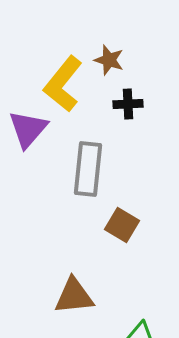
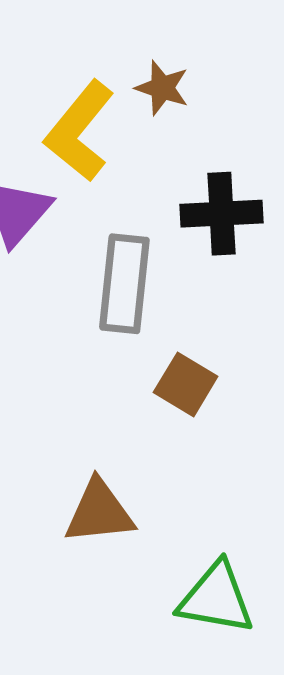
black cross: (128, 104) -> (221, 214), moved, size x1.5

